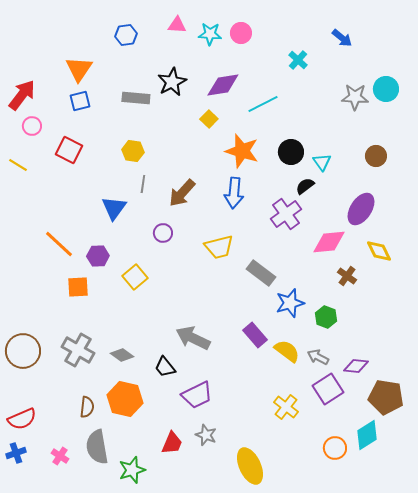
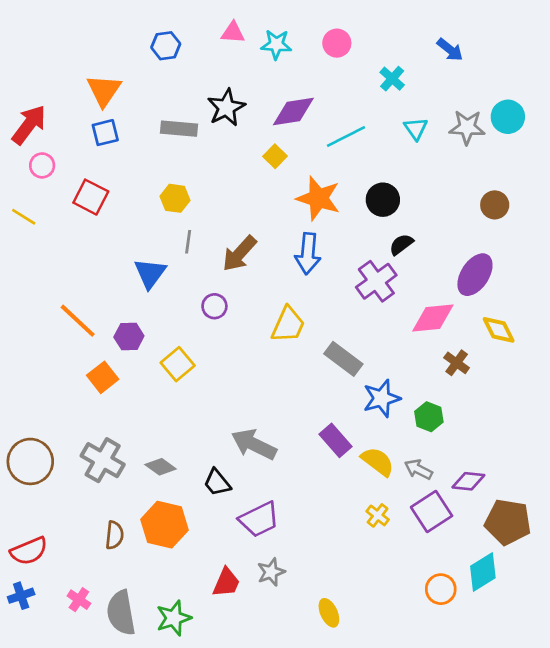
pink circle: (241, 33) -> (337, 43), moved
cyan triangle: (322, 162) -> (416, 129), moved
yellow trapezoid: (219, 247) -> (288, 325), turned -52
orange square: (78, 287) -> (103, 377), turned -35
yellow cross: (286, 407) -> (378, 515), moved, size x0.7
gray star: (206, 435) -> (271, 572), turned 30
gray semicircle: (97, 447) -> (121, 613), moved
yellow ellipse: (250, 466) -> (329, 613), size x0.6

